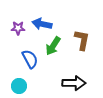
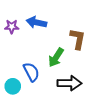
green arrow: (53, 46) -> (56, 57), moved
blue semicircle: (30, 59) -> (31, 72), moved

